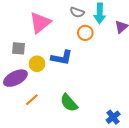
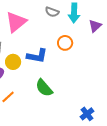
orange circle: (85, 33) -> (65, 43), moved
green semicircle: (69, 103) -> (44, 88), moved

